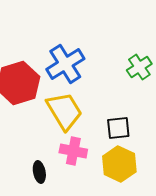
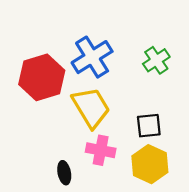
green cross: (139, 67) -> (156, 60), moved

